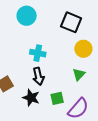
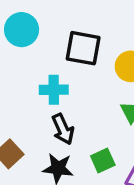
black square: (71, 22) -> (83, 48), moved

